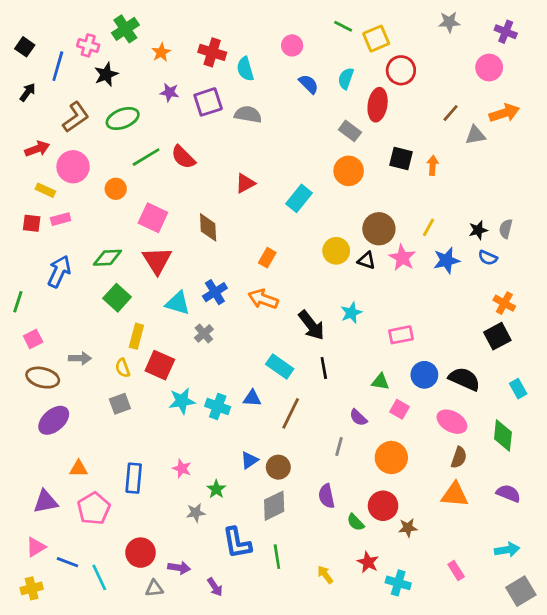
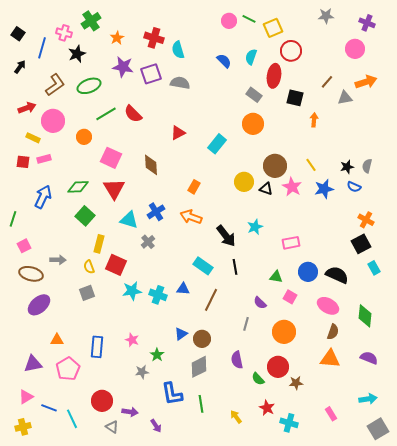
pink circle: (292, 45) -> (229, 21), moved
purple star: (169, 92) -> (123, 67), size x1.5
black square: (401, 158) -> (295, 98), moved
yellow line: (429, 227) -> (311, 165), turned -64
cyan rectangle: (518, 389) -> (374, 268), moved
gray triangle: (154, 588) -> (112, 427), turned 40

